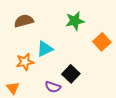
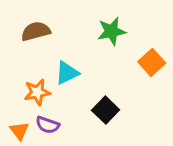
purple semicircle: (53, 87) -> (48, 125), moved

